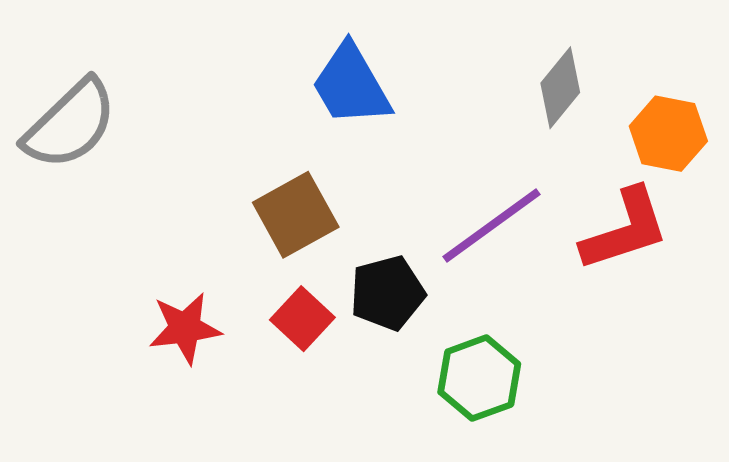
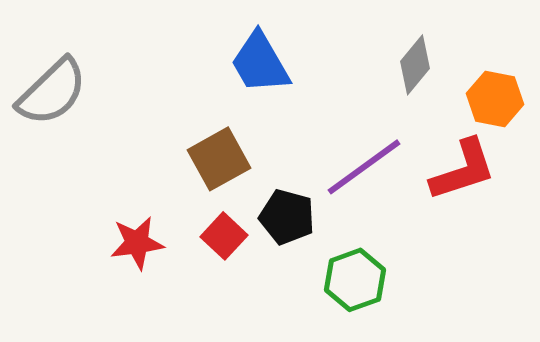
black pentagon: (387, 293) -> (287, 217), turned 30

